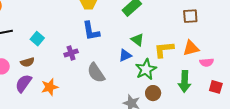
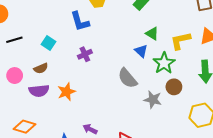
blue L-shape: (91, 31) -> (80, 21), moved
blue triangle: (125, 55) -> (141, 51), turned -48
gray semicircle: (96, 73) -> (127, 78), moved
purple semicircle: (23, 83) -> (39, 91), turned -126

